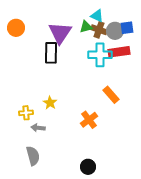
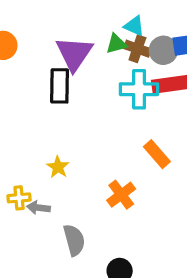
yellow cross: (26, 113) -> (19, 198), moved
gray semicircle: (33, 156) -> (74, 240), moved

